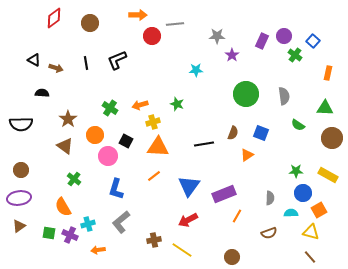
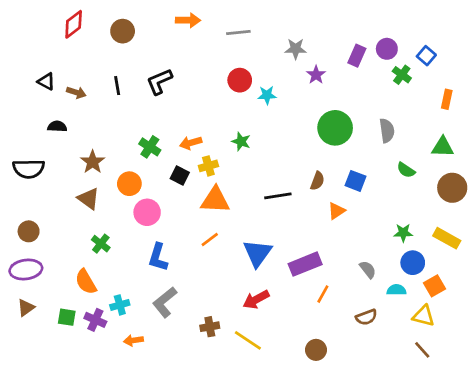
red circle: (152, 36) -> (240, 80), moved
black square: (126, 141) -> (180, 176), moved
gray semicircle: (270, 198) -> (368, 269), turned -40

